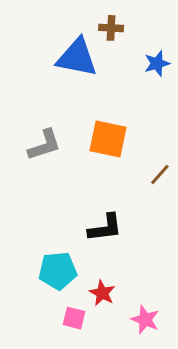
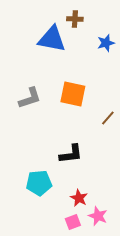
red star: (102, 293) -> (79, 198), moved
pink square: (74, 318) -> (73, 222), moved, turned -35

